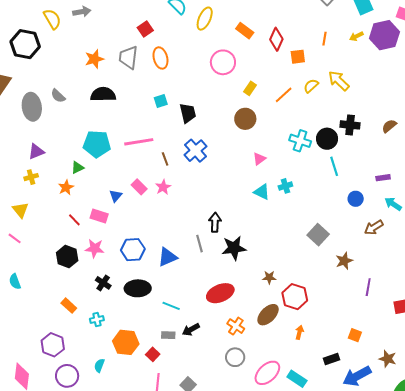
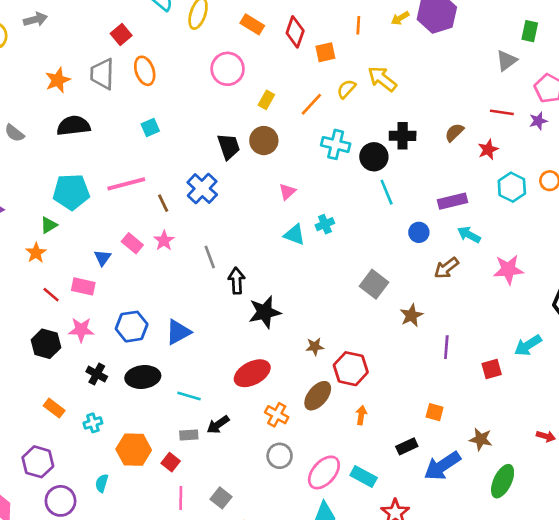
black trapezoid: (188, 113) -> (229, 146), moved
cyan cross: (300, 141) -> (336, 144), moved
purple rectangle: (383, 178) -> (453, 201), size x1.5
gray line: (200, 244) -> (210, 257), moved

